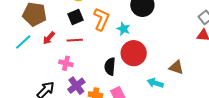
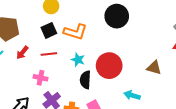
orange L-shape: (101, 19) -> (75, 32), turned 85
cyan star: (123, 29) -> (78, 60), moved
brown triangle: (176, 67) -> (154, 68), moved

